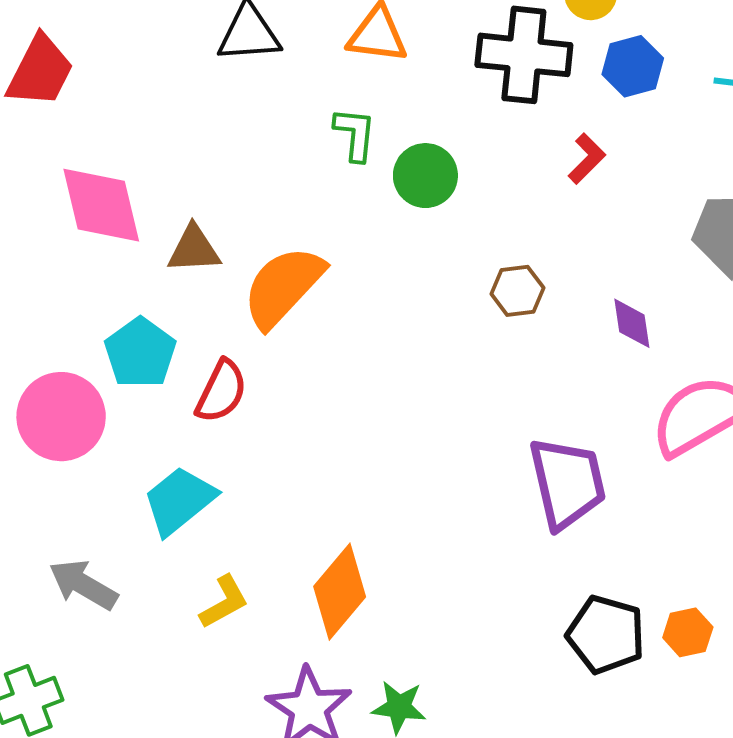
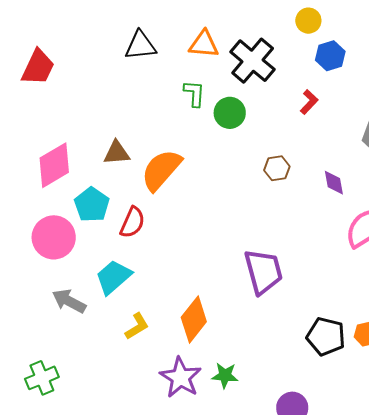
black cross: (524, 55) -> (253, 61), moved, turned 36
pink diamond: (101, 205) -> (54, 165), moved, turned 75
purple trapezoid: (567, 483) -> (263, 272), moved
gray arrow: (83, 585) -> (69, 301), moved

